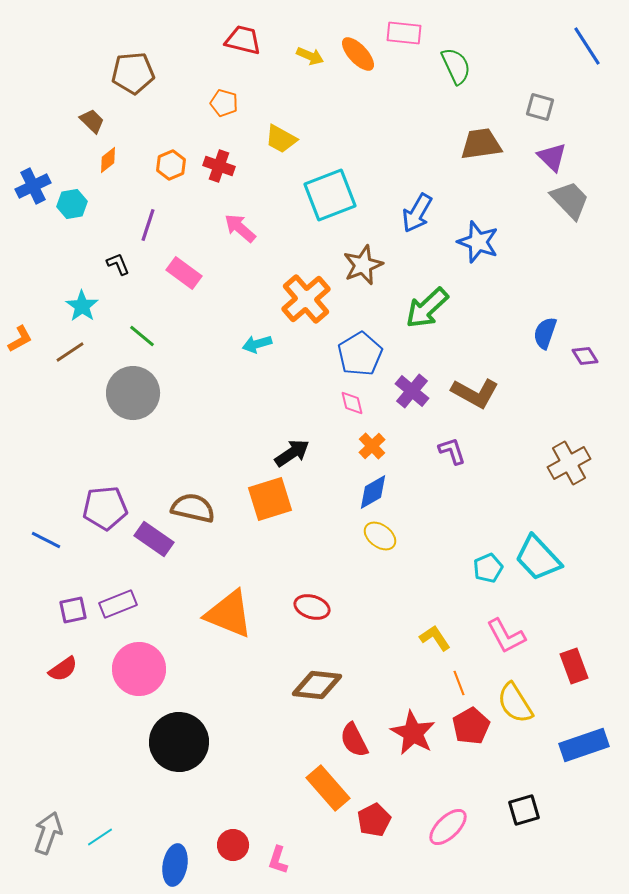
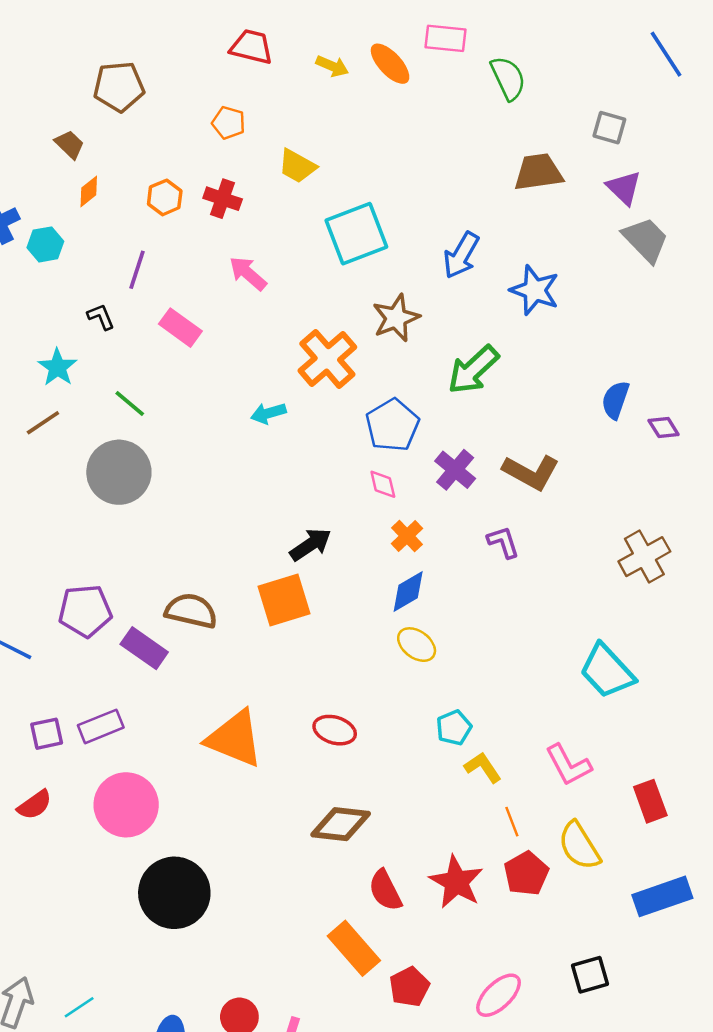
cyan pentagon: (488, 568) -> (454, 728), moved

